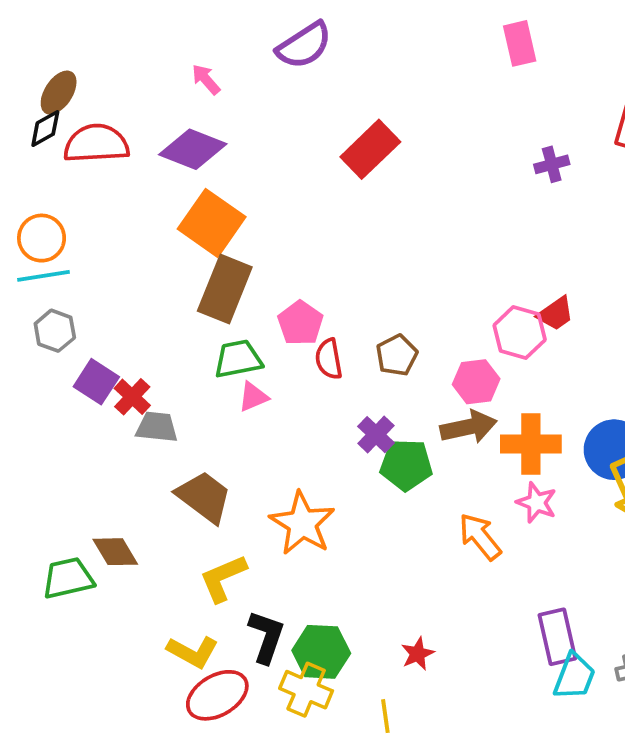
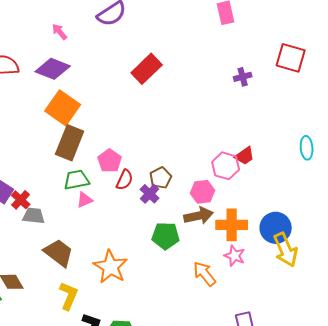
red semicircle: (329, 359) -> (125, 180), turned -145
purple cross: (376, 435) -> (150, 194), moved
yellow L-shape: (223, 578) -> (69, 296), turned 136

